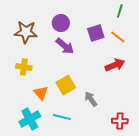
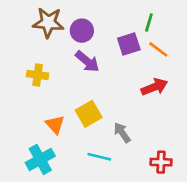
green line: (120, 11) -> (149, 23), moved
brown star: (26, 32) -> (48, 23), moved
yellow cross: (24, 67) -> (38, 75), moved
cyan line: (62, 117) -> (99, 157), moved

